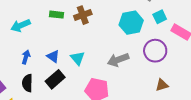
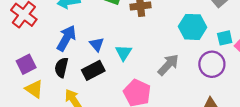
cyan square: (160, 17) -> (225, 38), moved
blue arrow: (26, 57) -> (66, 38), size x1.6
gray arrow: (118, 60) -> (168, 65), turned 140

